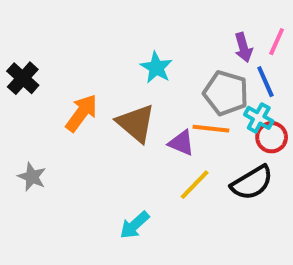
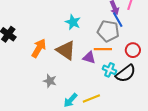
blue line: (265, 82) -> (118, 20), moved
cyan cross: (259, 118) -> (110, 70), moved
gray star: (32, 177) -> (50, 81), moved
yellow line: (195, 185) -> (91, 99), moved, turned 30

